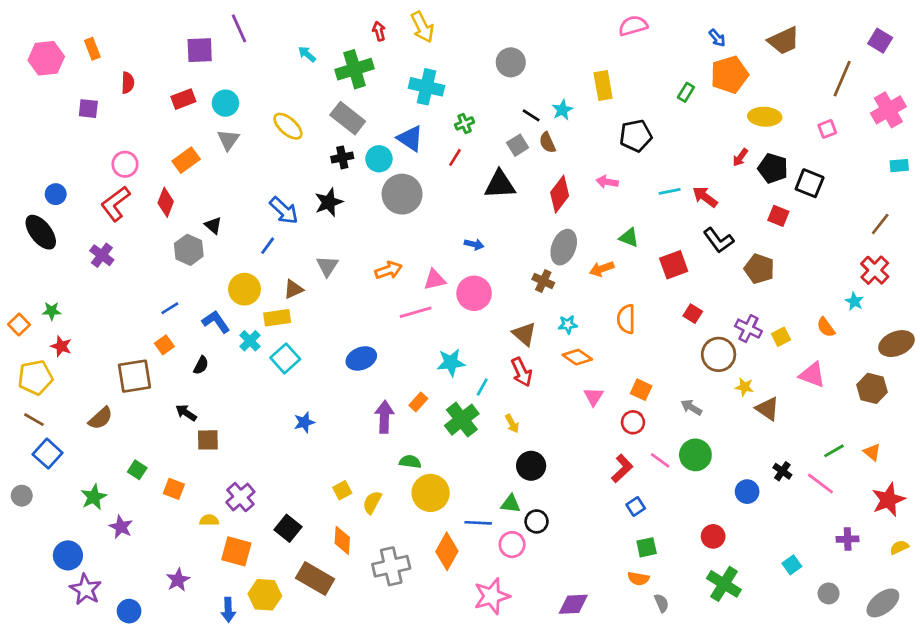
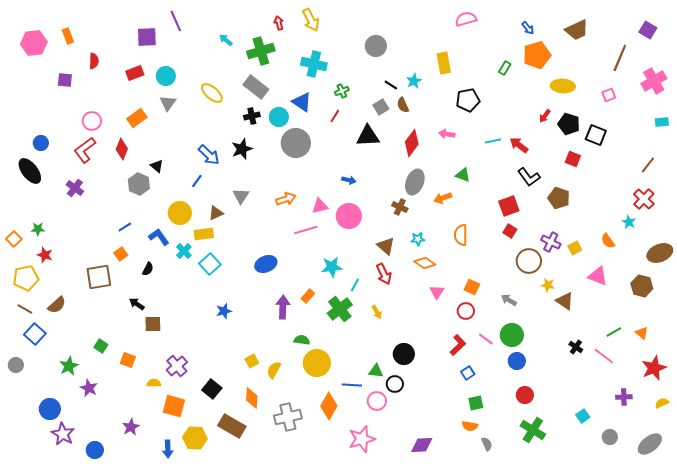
red square: (674, 265) -> (509, 206), moved
brown semicircle: (101, 418) -> (57, 305), moved
black circle: (531, 466) -> (404, 354), moved
blue circle: (747, 492) -> (517, 361), moved

